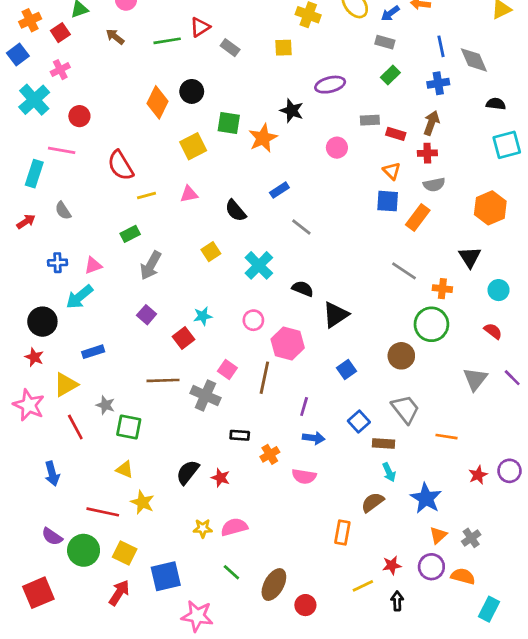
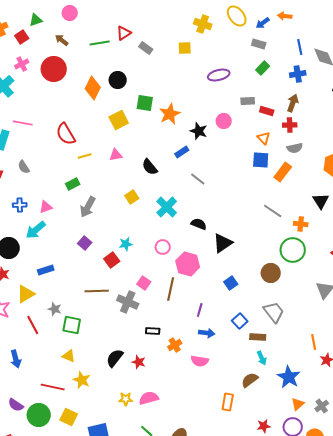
black star: (292, 111) -> (199, 131), moved
red circle: (79, 116) -> (54, 69), moved, size x1.6
orange line: (446, 437) -> (314, 342), moved, turned 70

